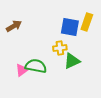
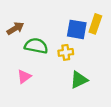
green triangle: (72, 61) -> (79, 80), moved
green semicircle: (36, 66) -> (36, 46), moved

